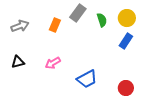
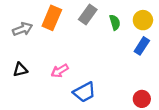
orange rectangle: (55, 25) -> (52, 18), moved, size x1.5
blue trapezoid: (87, 79) -> (84, 92), moved

